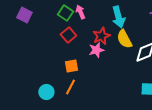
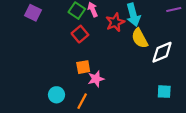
red star: (101, 36) -> (115, 22), moved
pink star: (96, 50) -> (96, 79), moved
orange line: (70, 87) -> (82, 101), moved

